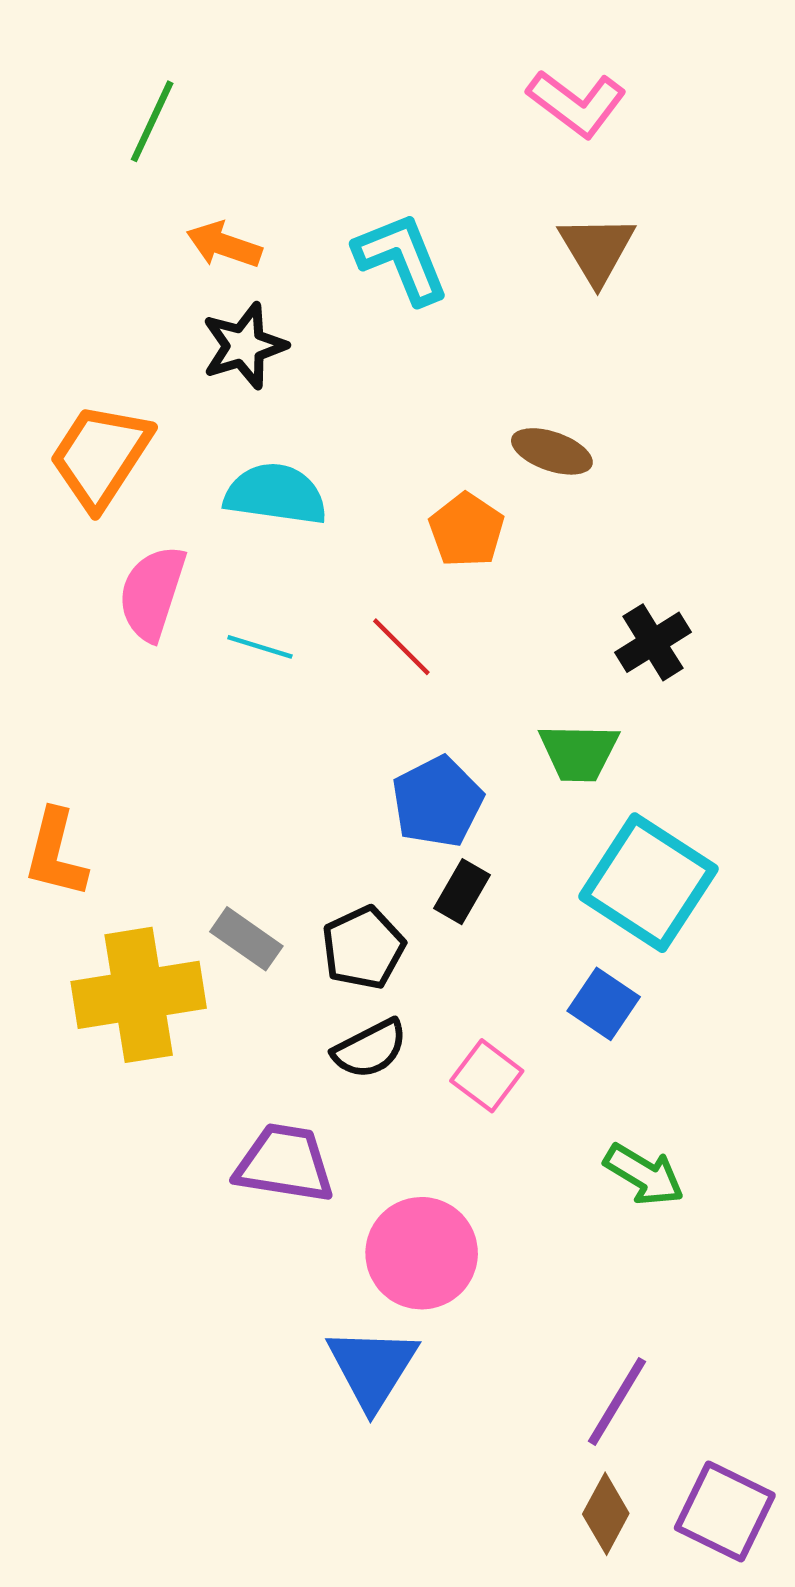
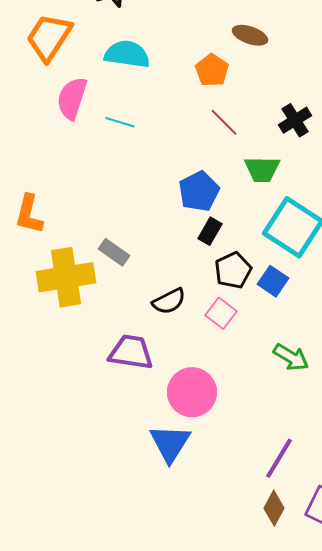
red line: (401, 647) -> (224, 122), moved
black pentagon: (363, 948) -> (233, 270), moved

